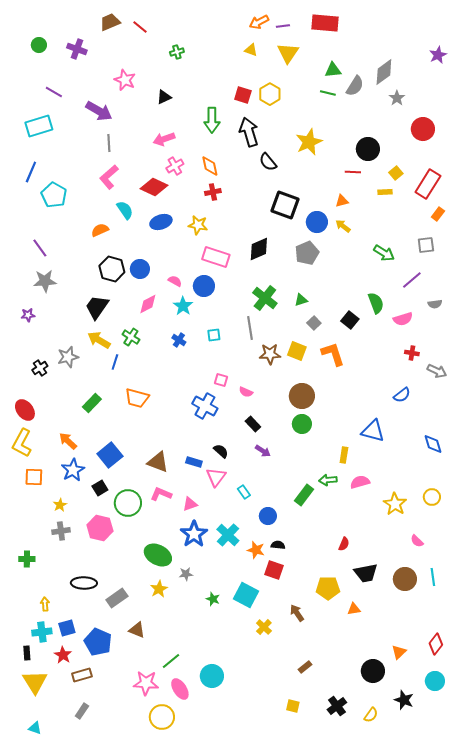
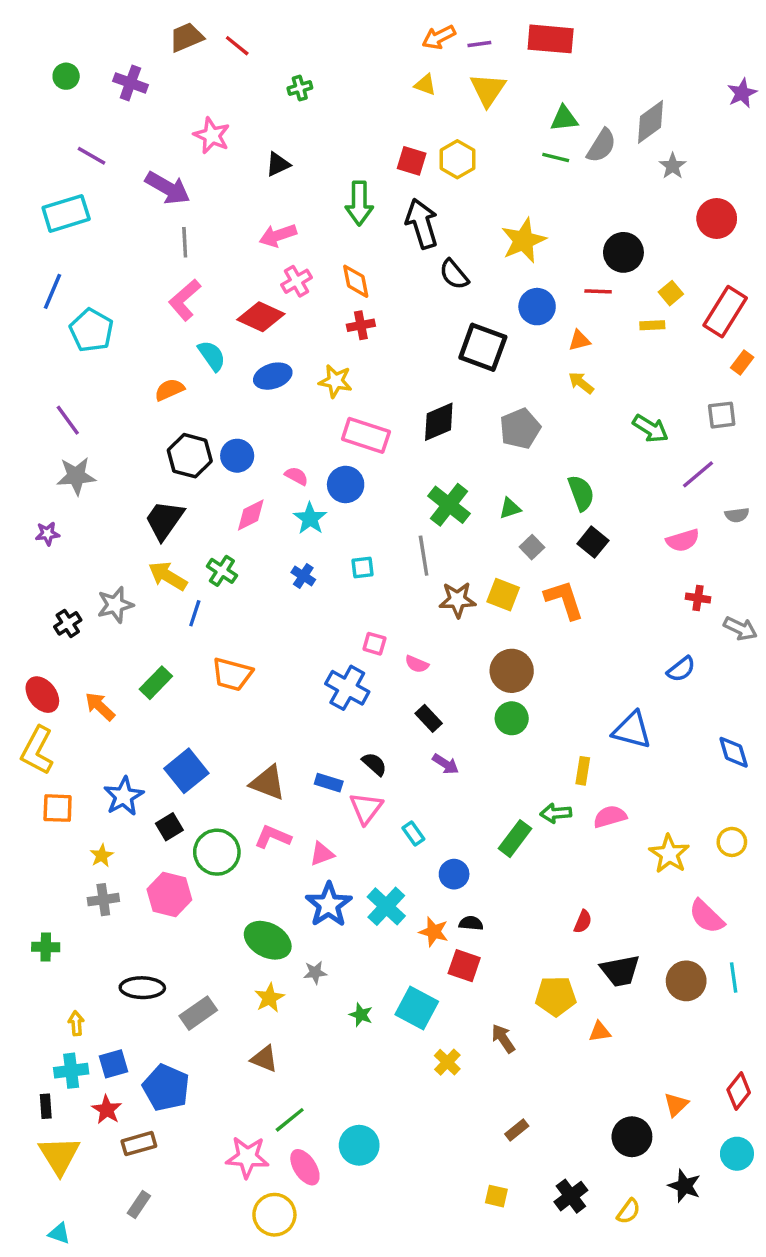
blue circle: (317, 222) -> (537, 307), moved
green semicircle: (376, 303) -> (581, 493), moved
orange arrow: (68, 441) -> (100, 706), moved
pink semicircle: (417, 541) -> (706, 917), size x1.6
brown triangle: (137, 630) -> (264, 1059), moved

